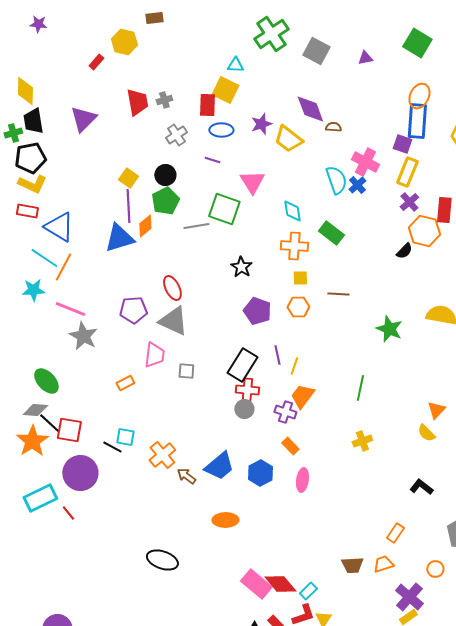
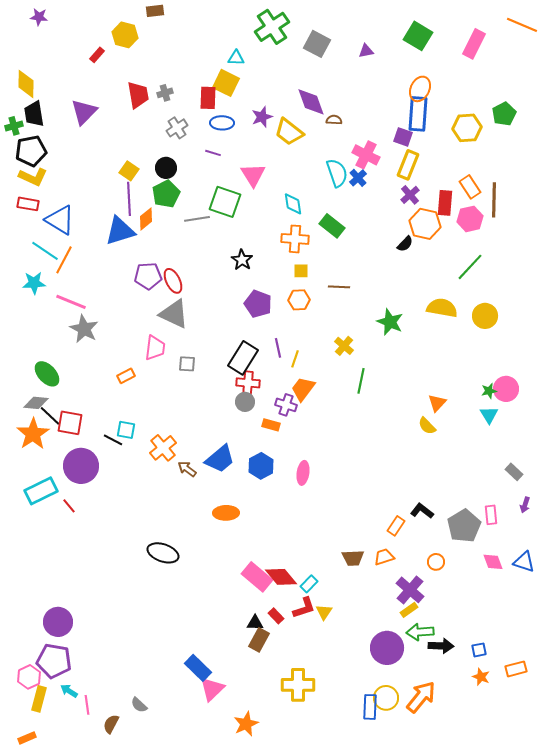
purple pentagon: (133, 310) -> (148, 276), moved
yellow cross: (362, 441) -> (344, 346), moved, turned -30
orange rectangle: (290, 446) -> (271, 425), moved, turned -30
black L-shape: (421, 487) -> (422, 511), moved

